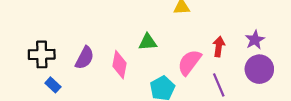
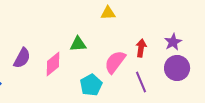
pink diamond: (120, 65) -> (53, 64), turned 40

